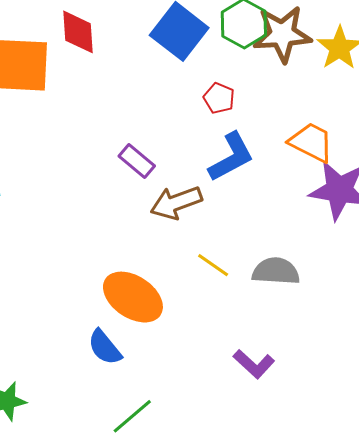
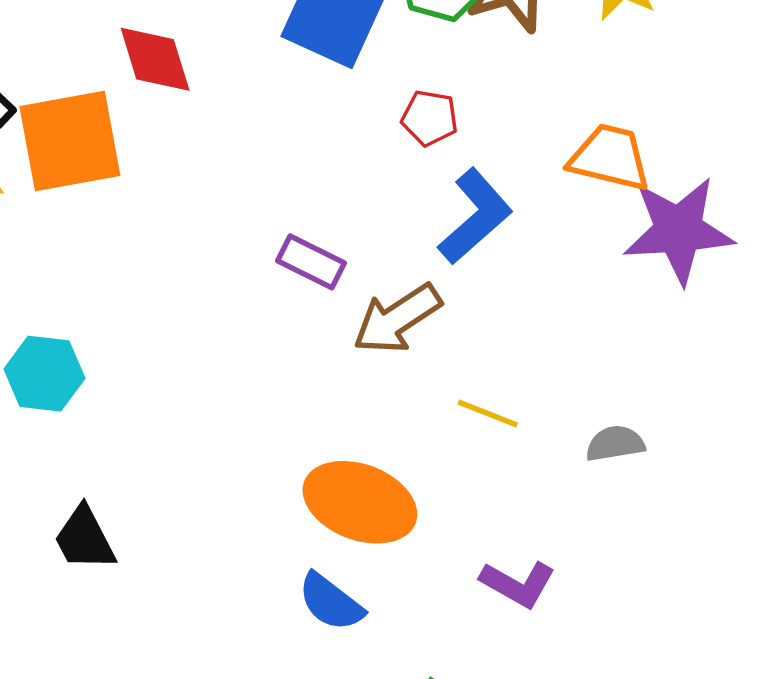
gray semicircle: (276, 271) -> (615, 444), moved, size x0.7
purple L-shape: (254, 364) -> (518, 584), moved

